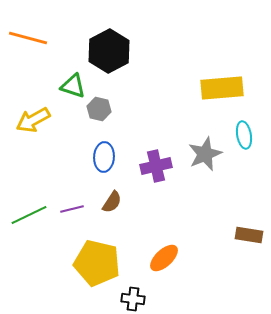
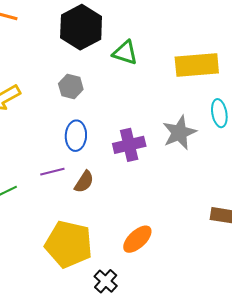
green triangle: (73, 86) -> (125, 53), moved
purple line: (72, 209) -> (52, 172), moved
black cross: (133, 299) -> (106, 281), turned 35

